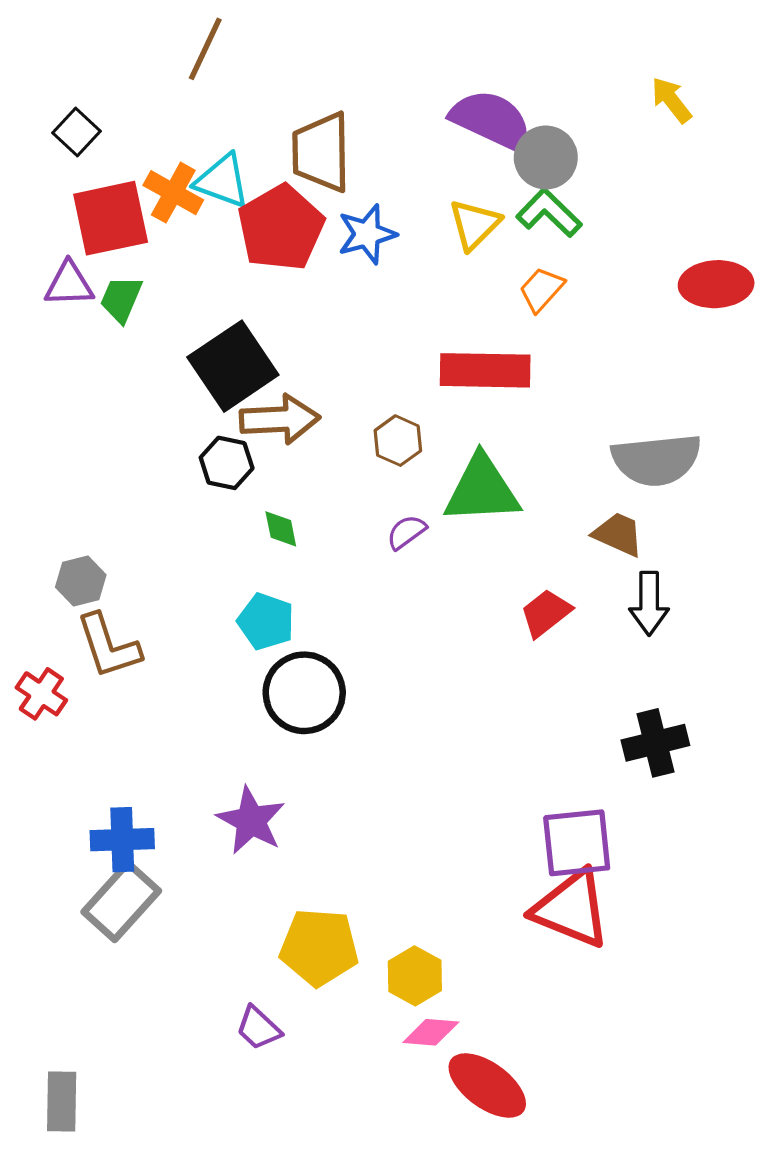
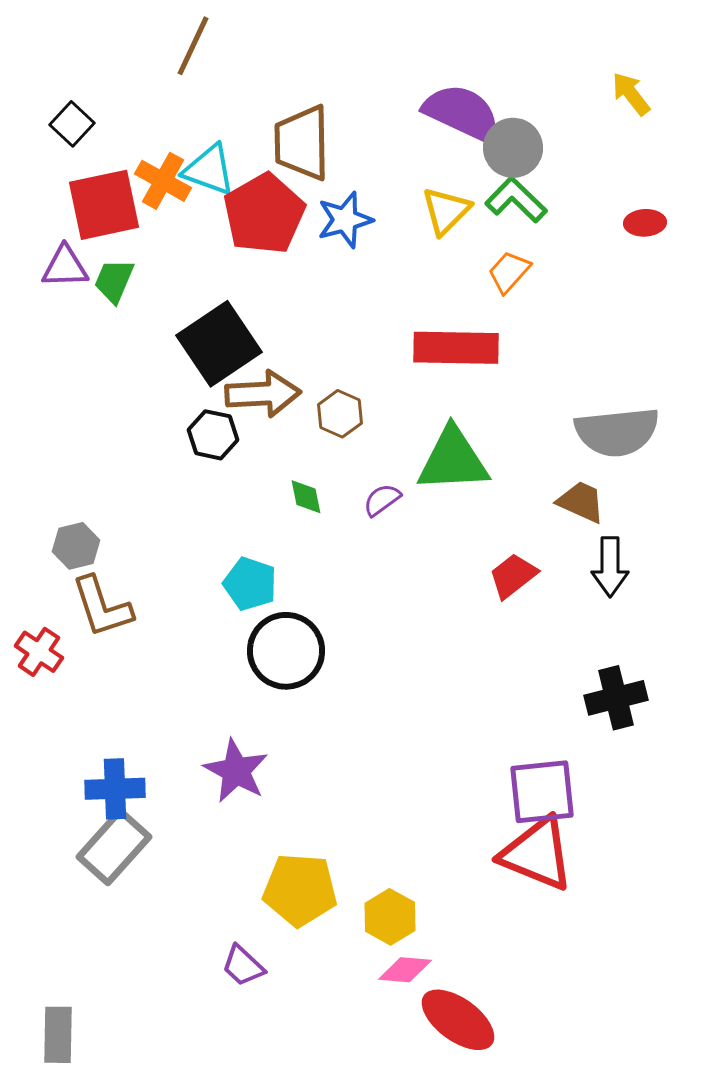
red ellipse: (716, 284) -> (645, 223), moved, size x0.6
brown hexagon: (398, 441) -> (340, 414), moved
green diamond: (281, 529) -> (306, 497), moved

